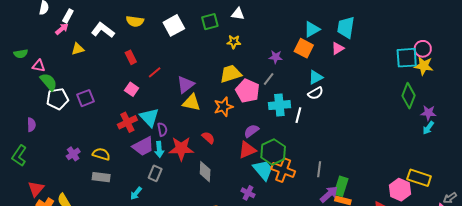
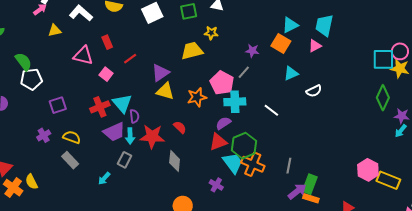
pink triangle: (39, 66) -> (83, 56), moved, size x1.5
yellow trapezoid: (231, 74) -> (192, 51), moved
white semicircle: (316, 93) -> (314, 91), moved
purple square: (85, 98) -> (58, 105), moved
cyan cross: (279, 105) -> (235, 102), moved
white line: (298, 115) -> (271, 110), turned -70
gray rectangle: (101, 177) -> (70, 160), turned 36
pink hexagon: (400, 190) -> (368, 170), moved

